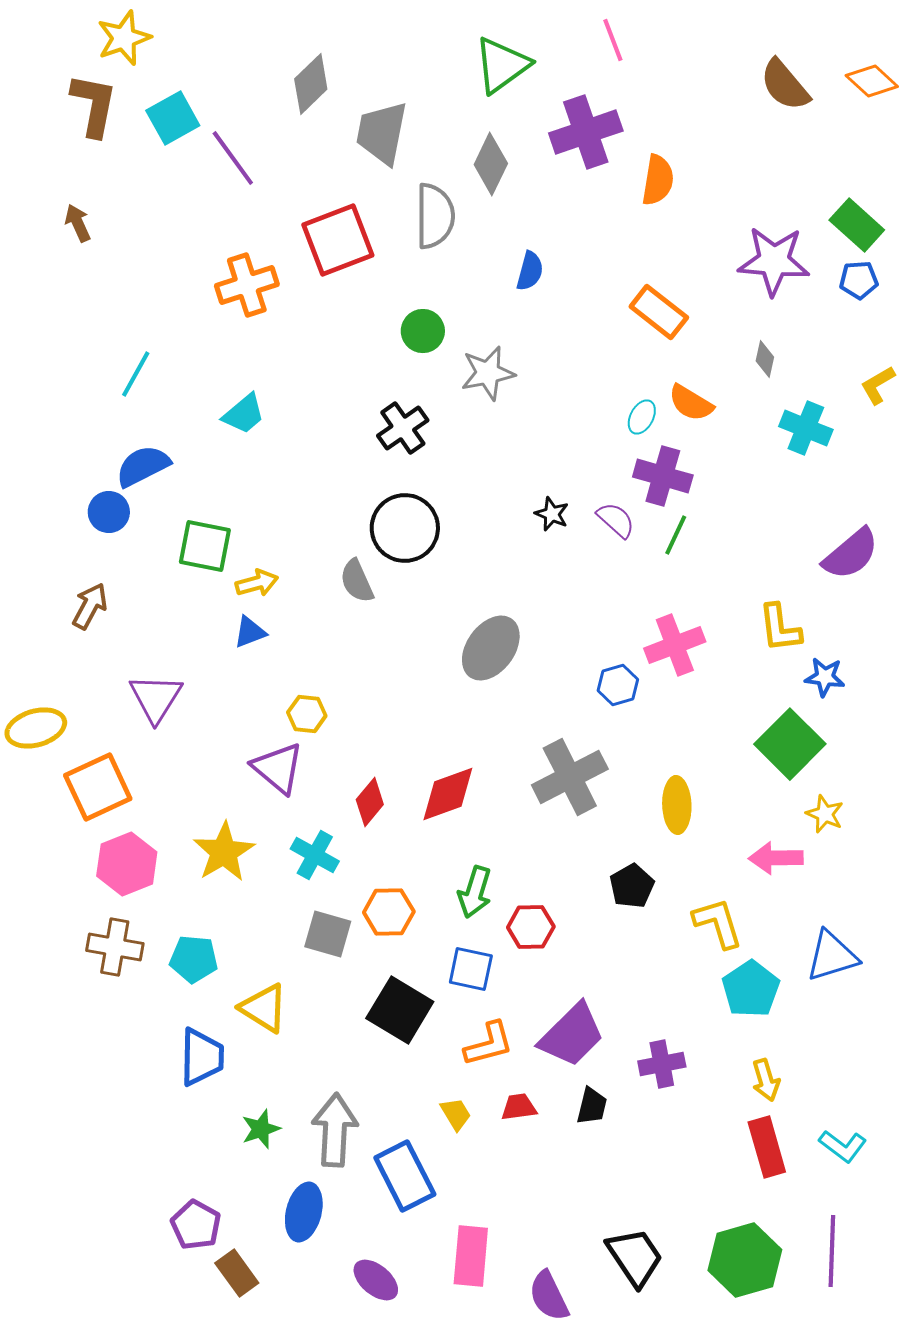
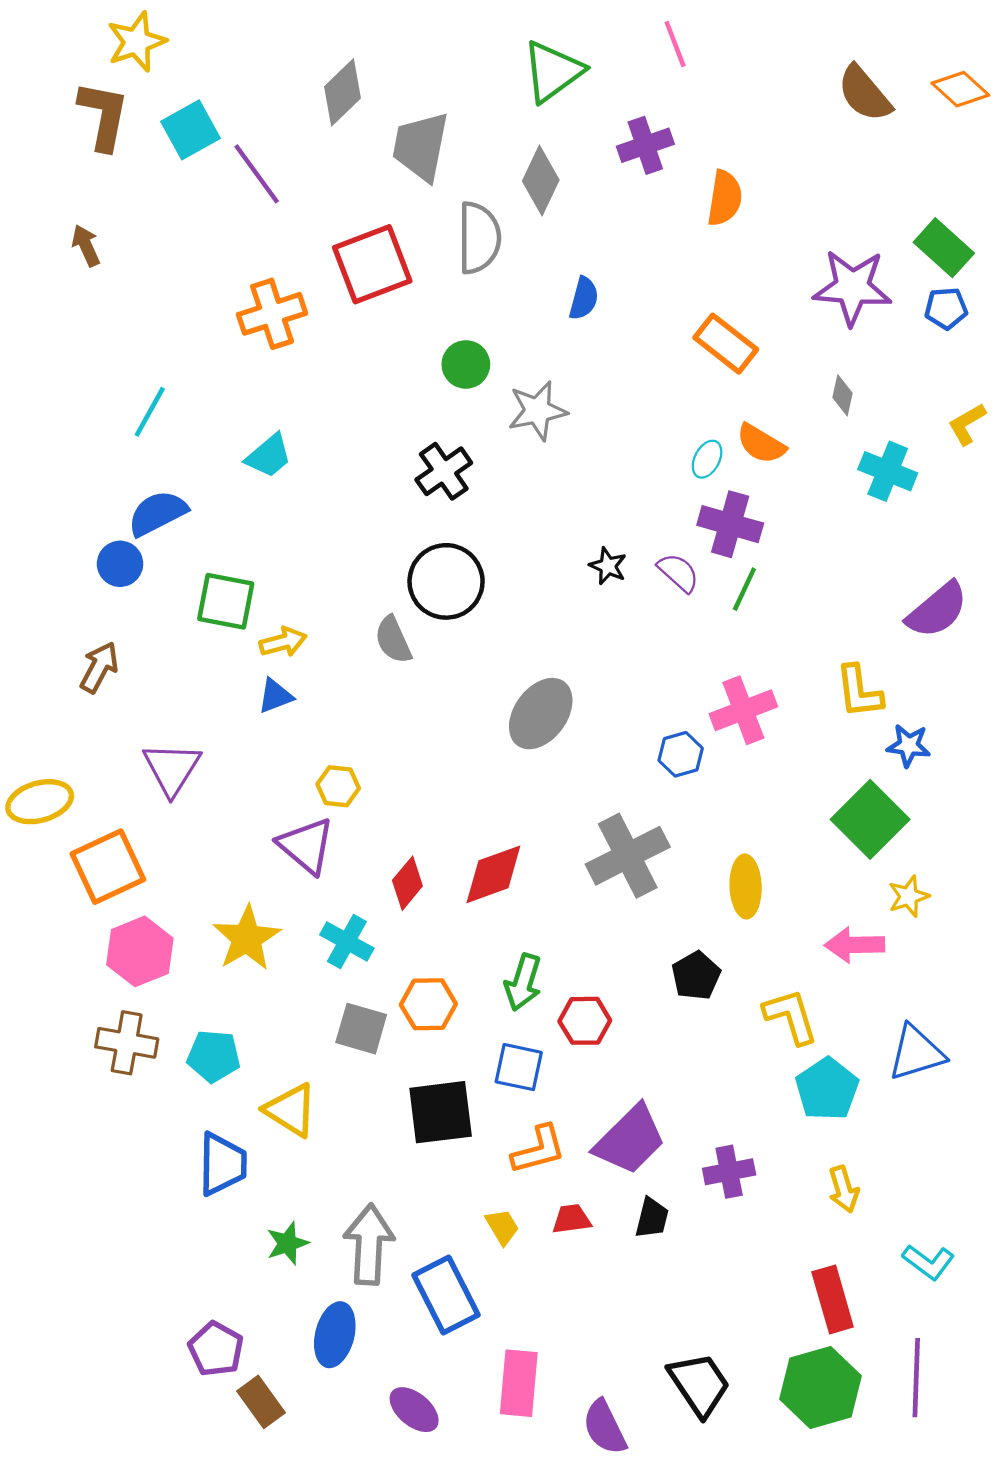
purple cross: (586, 132) -> (645, 145), size x0.7
yellow star: (825, 814) -> (909, 896), turned 30
black square: (400, 1010) -> (441, 1112), turned -38
red rectangle: (767, 1147) -> (833, 1299), moved

